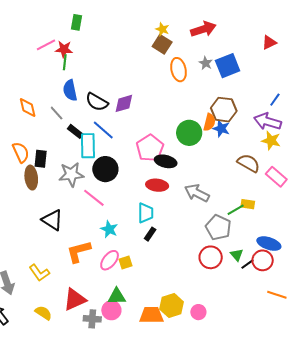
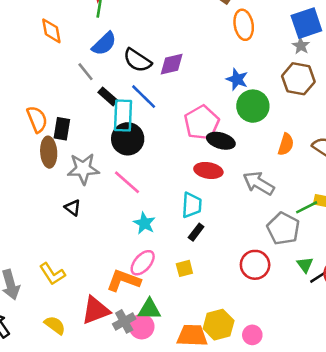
gray star: (206, 63) -> (301, 46), moved
blue semicircle: (70, 90) -> (104, 44), turned -125
orange diamond: (28, 107) -> (51, 31), moved
orange semicircle: (209, 122) -> (286, 144), moved
blue star: (221, 129) -> (237, 79), moved
black circle: (105, 169) -> (128, 139), moved
gray star: (71, 174) -> (83, 169), moved
black triangle: (52, 220) -> (73, 208), size x0.6
orange L-shape: (79, 252) -> (123, 280), moved, turned 32
red circle: (211, 257) -> (255, 265), moved
yellow square: (125, 263) -> (184, 268), moved
gray cross: (92, 319) -> (124, 321), moved, turned -36

